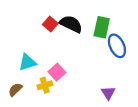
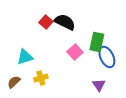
green rectangle: (102, 27) -> (97, 42), moved
blue ellipse: (117, 46) -> (107, 57), moved
pink square: (57, 72) -> (75, 52), moved

